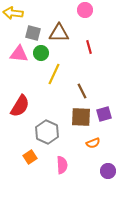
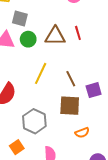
brown triangle: (59, 33) -> (55, 36), moved
yellow line: (54, 74) -> (41, 73), moved
purple square: (104, 114) -> (94, 90), moved

